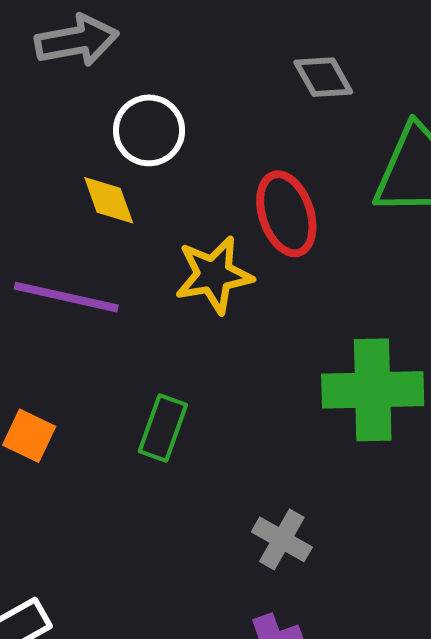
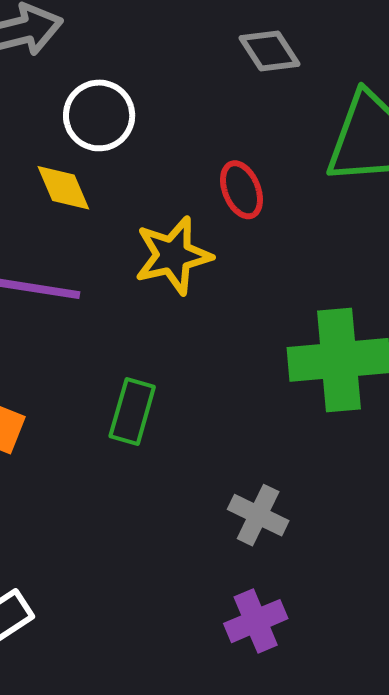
red ellipse: (286, 214) -> (241, 190), size x0.7

